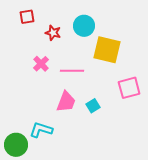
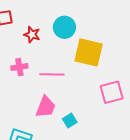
pink cross: (41, 64) -> (19, 67), turned 35
cyan square: (93, 106) -> (70, 121), moved

